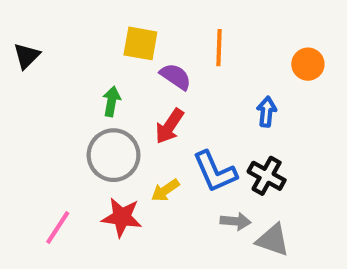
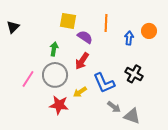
blue arrow: (267, 112) -> (129, 38), moved
black cross: (267, 176) -> (134, 74), moved
gray arrow: (236, 221) -> (114, 107), turned 32
pink line: (58, 228) -> (28, 79), moved

